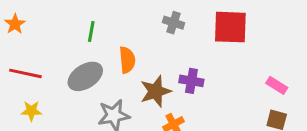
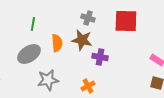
brown star: (156, 91) -> (82, 40), moved, turned 30

